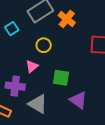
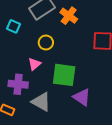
cyan square: (12, 29) -> (14, 26), turned -32
green square: (61, 78) -> (64, 75), size x1.4

